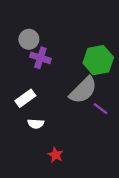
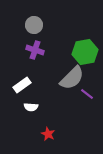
gray circle: (29, 39) -> (34, 25), moved

